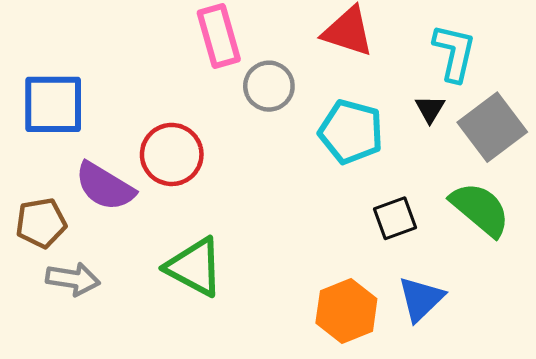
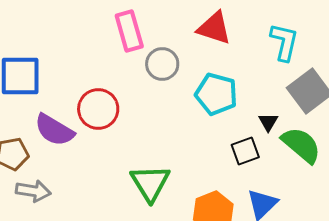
black triangle: (430, 109) -> (268, 122), moved
green triangle: (194, 267) -> (150, 183), moved, turned 30

